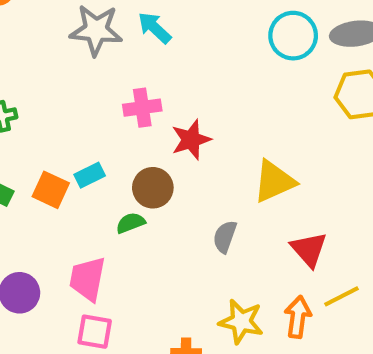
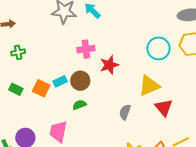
cyan circle: (293, 36) -> (158, 48), moved
brown circle: (153, 188) -> (80, 81), moved
red triangle: (309, 249) -> (164, 107), moved

